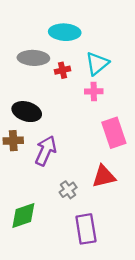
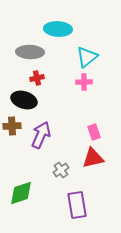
red cross: (62, 70) -> (37, 78), moved
pink rectangle: (114, 133) -> (94, 132), moved, size x0.6

